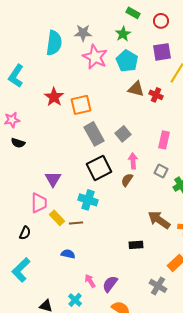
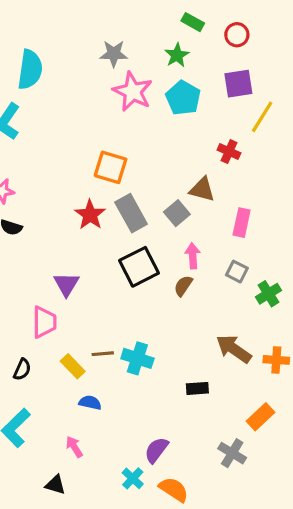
cyan semicircle: (54, 43) -> (30, 69), moved
brown triangle: (136, 89) -> (202, 189), moved
red star: (54, 97) -> (90, 215), moved
orange square: (81, 105) -> (111, 167), turned 30
cyan cross: (88, 200) -> (137, 358), moved
yellow rectangle: (57, 218) -> (73, 366), moved
pink arrow: (90, 281) -> (74, 447), moved
cyan cross: (75, 300) -> (133, 478), moved

